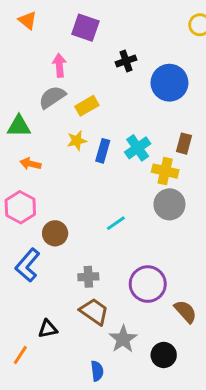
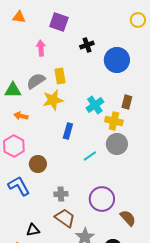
orange triangle: (28, 20) -> (19, 17), turned -32
gray semicircle: (52, 97) -> (36, 81), moved
yellow rectangle: (87, 106) -> (60, 76), turned -70
yellow star: (77, 141) -> (53, 100), size x1.5
blue rectangle: (103, 151) -> (68, 131), moved
cyan line: (116, 223) -> (90, 156), moved
blue L-shape: (28, 265) -> (19, 186), turned 110

